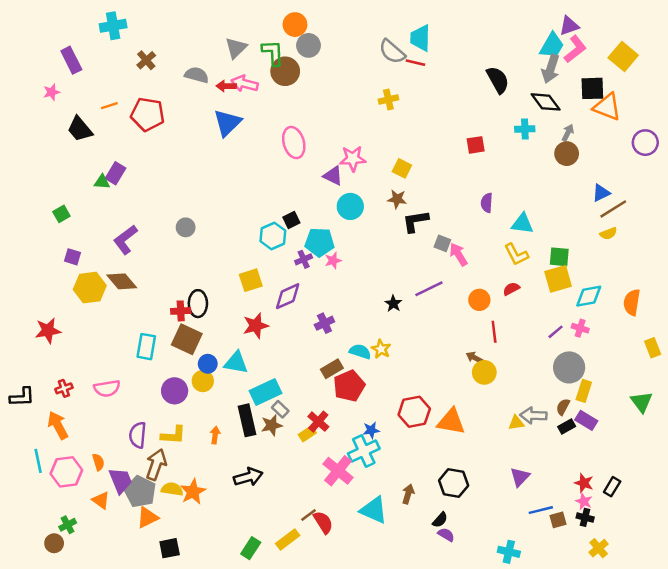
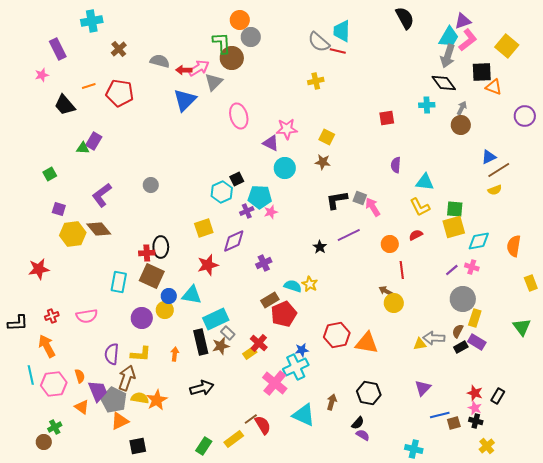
gray triangle: (236, 48) -> (214, 82), moved
black semicircle: (498, 80) -> (405, 18), moved
pink arrow: (245, 84) -> (199, 68), turned 135
orange triangle: (607, 107) -> (494, 87), size x0.7
black L-shape: (415, 221) -> (337, 200), moved

